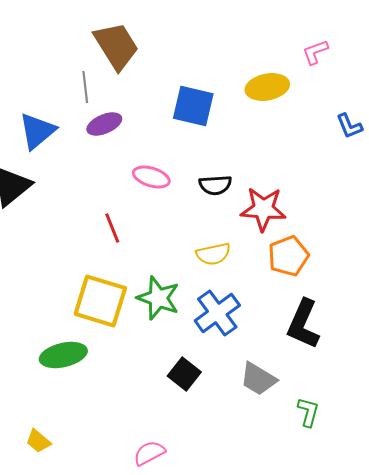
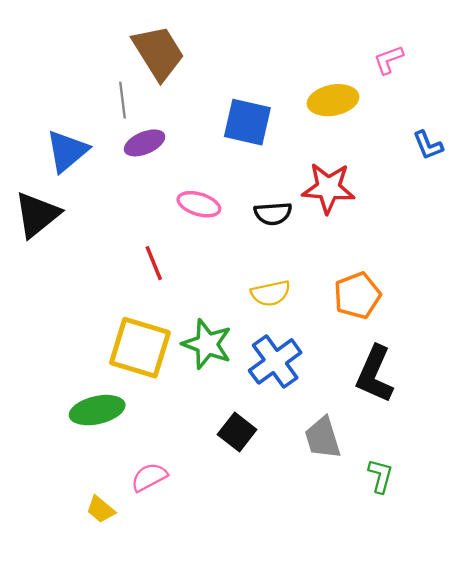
red star: (263, 209) -> (328, 188), moved
gray trapezoid: (258, 379) -> (323, 438), turned 42
yellow trapezoid: (38, 441) -> (101, 509), moved
pink semicircle: (149, 453) -> (149, 477), moved

